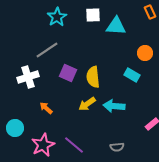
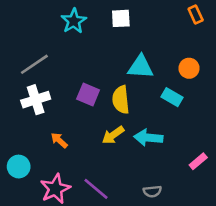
cyan triangle: (116, 26) -> (141, 67), moved
gray line: (47, 50) -> (34, 64), moved

